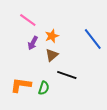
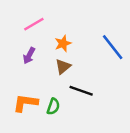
pink line: (28, 20) -> (34, 24), turned -66
purple arrow: (33, 43) -> (29, 56), moved

